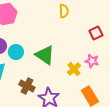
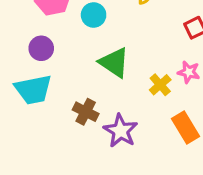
cyan circle: (16, 52) -> (94, 15), moved

